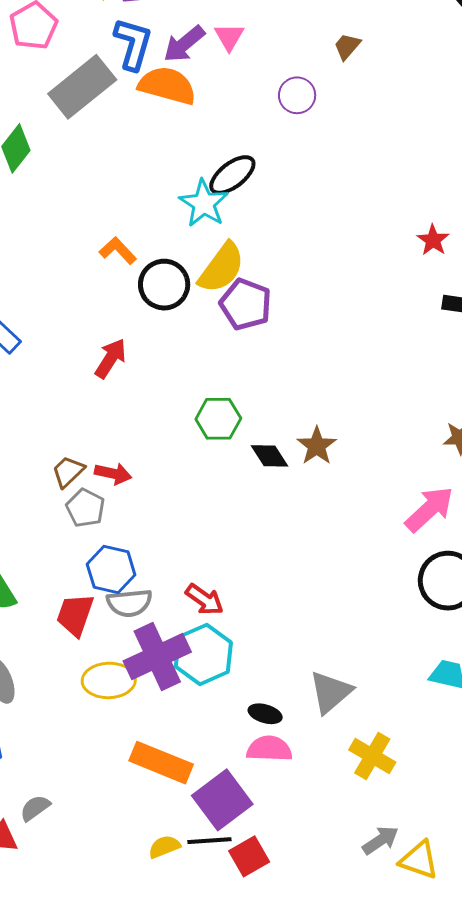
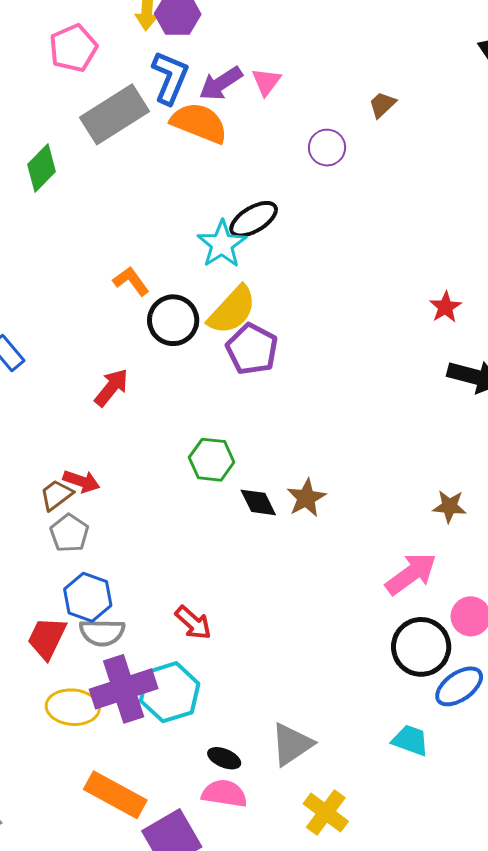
red arrow: (113, 474) -> (81, 481), moved
red arrow: (204, 599) -> (193, 623), moved

